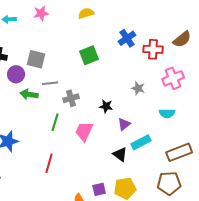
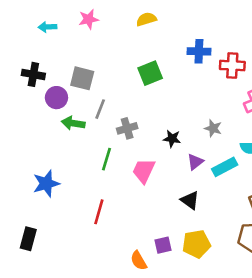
blue cross: (127, 38) -> (199, 51), turned 36
gray line: (50, 83) -> (100, 109), turned -63
gray star: (138, 88) -> (213, 128), moved
cyan rectangle: (141, 142) -> (225, 167), moved

